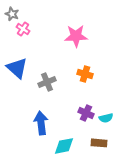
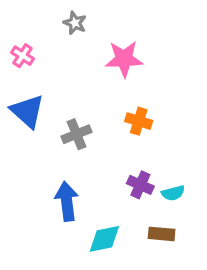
gray star: (12, 14) -> (75, 23), moved
pink cross: (23, 29) -> (23, 56), moved

